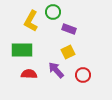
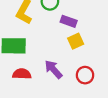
yellow square: (68, 52) -> (76, 41), moved

